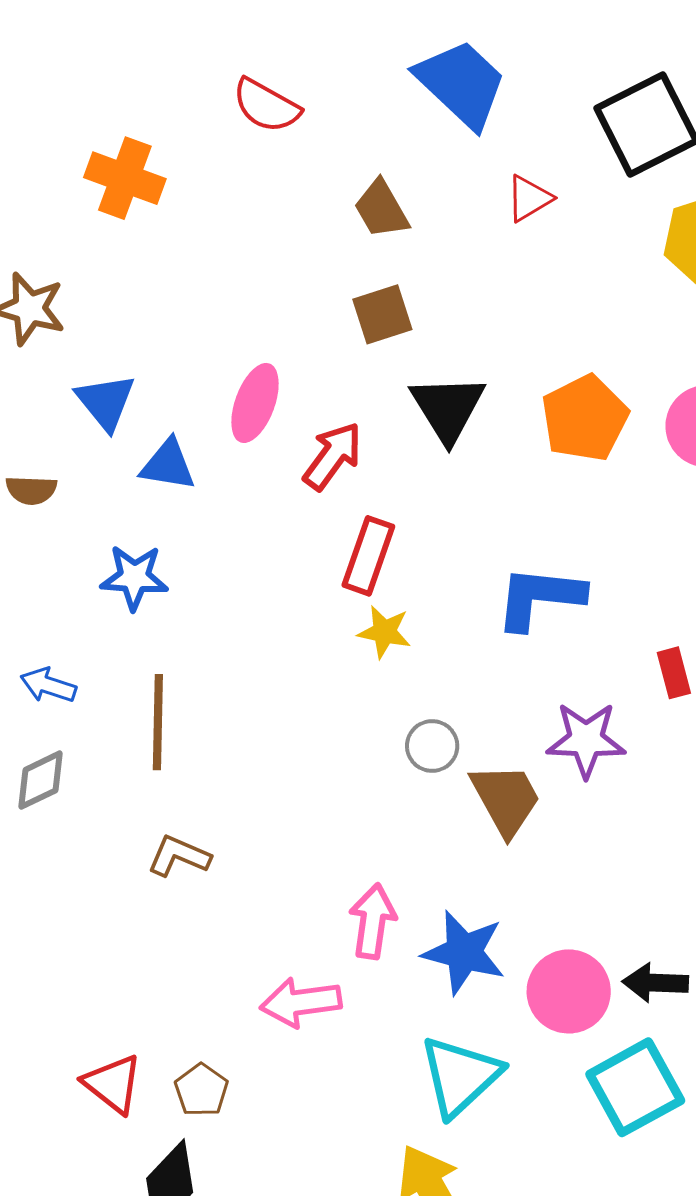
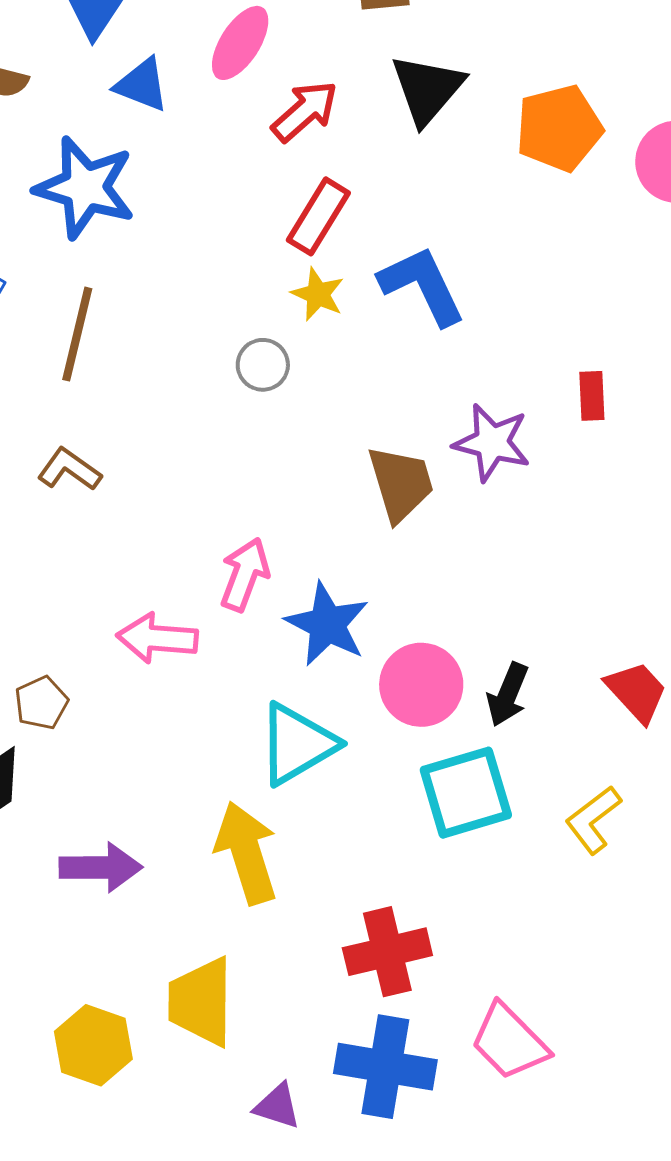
blue star: (134, 577) -> (85, 188), size x1.5
blue L-shape: (540, 598) -> (422, 286), moved, turned 46
gray circle: (432, 746) -> (263, 365), moved
black arrow: (655, 983) -> (508, 695), turned -82

